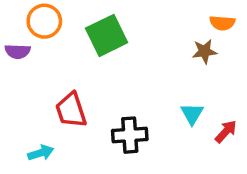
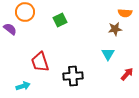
green square: (107, 35) -> (60, 20), size x0.6
purple semicircle: (18, 51) -> (10, 29), turned -144
cyan triangle: (192, 114) -> (108, 54), moved

